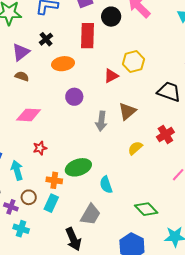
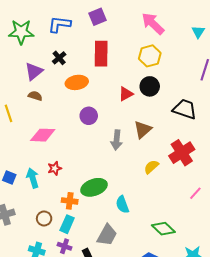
black circle: (111, 17) -> (150, 86), moved
yellow hexagon: (133, 62) -> (150, 56), moved
red cross: (165, 134) -> (182, 153), size x1.4
cyan arrow: (17, 170) -> (33, 178), moved
purple cross: (11, 207) -> (65, 246), moved

